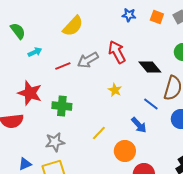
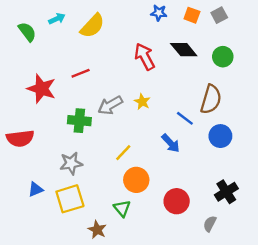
cyan arrow: (35, 52) -> (57, 19), moved
gray arrow: (88, 60) -> (110, 105), moved
black diamond: (150, 67) -> (184, 50), moved
red star: (30, 93) -> (41, 89), moved
orange circle: (125, 151) -> (136, 180), moved

